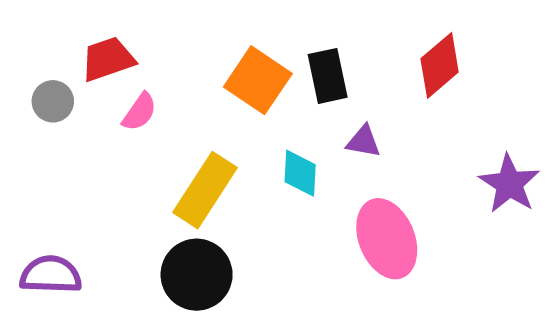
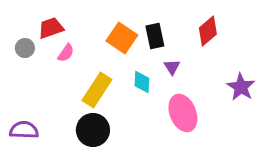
purple triangle: (364, 141) -> (172, 67), turned 48

